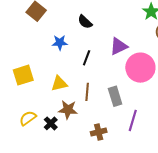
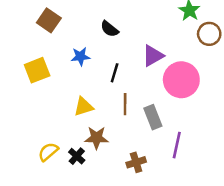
yellow square: (23, 75) -> (37, 70), moved
brown line: (87, 92) -> (125, 104), moved

